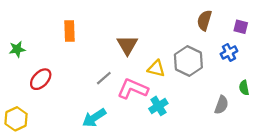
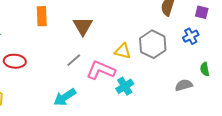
brown triangle: (127, 45) -> (83, 26), moved
red ellipse: (41, 79) -> (15, 61), turned 50
gray semicircle: (222, 105) -> (184, 85), turned -126

